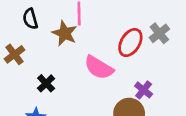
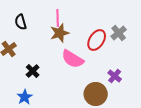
brown star: (65, 33) -> (60, 33), moved, turned 30
purple cross: (144, 90) -> (115, 76), moved

